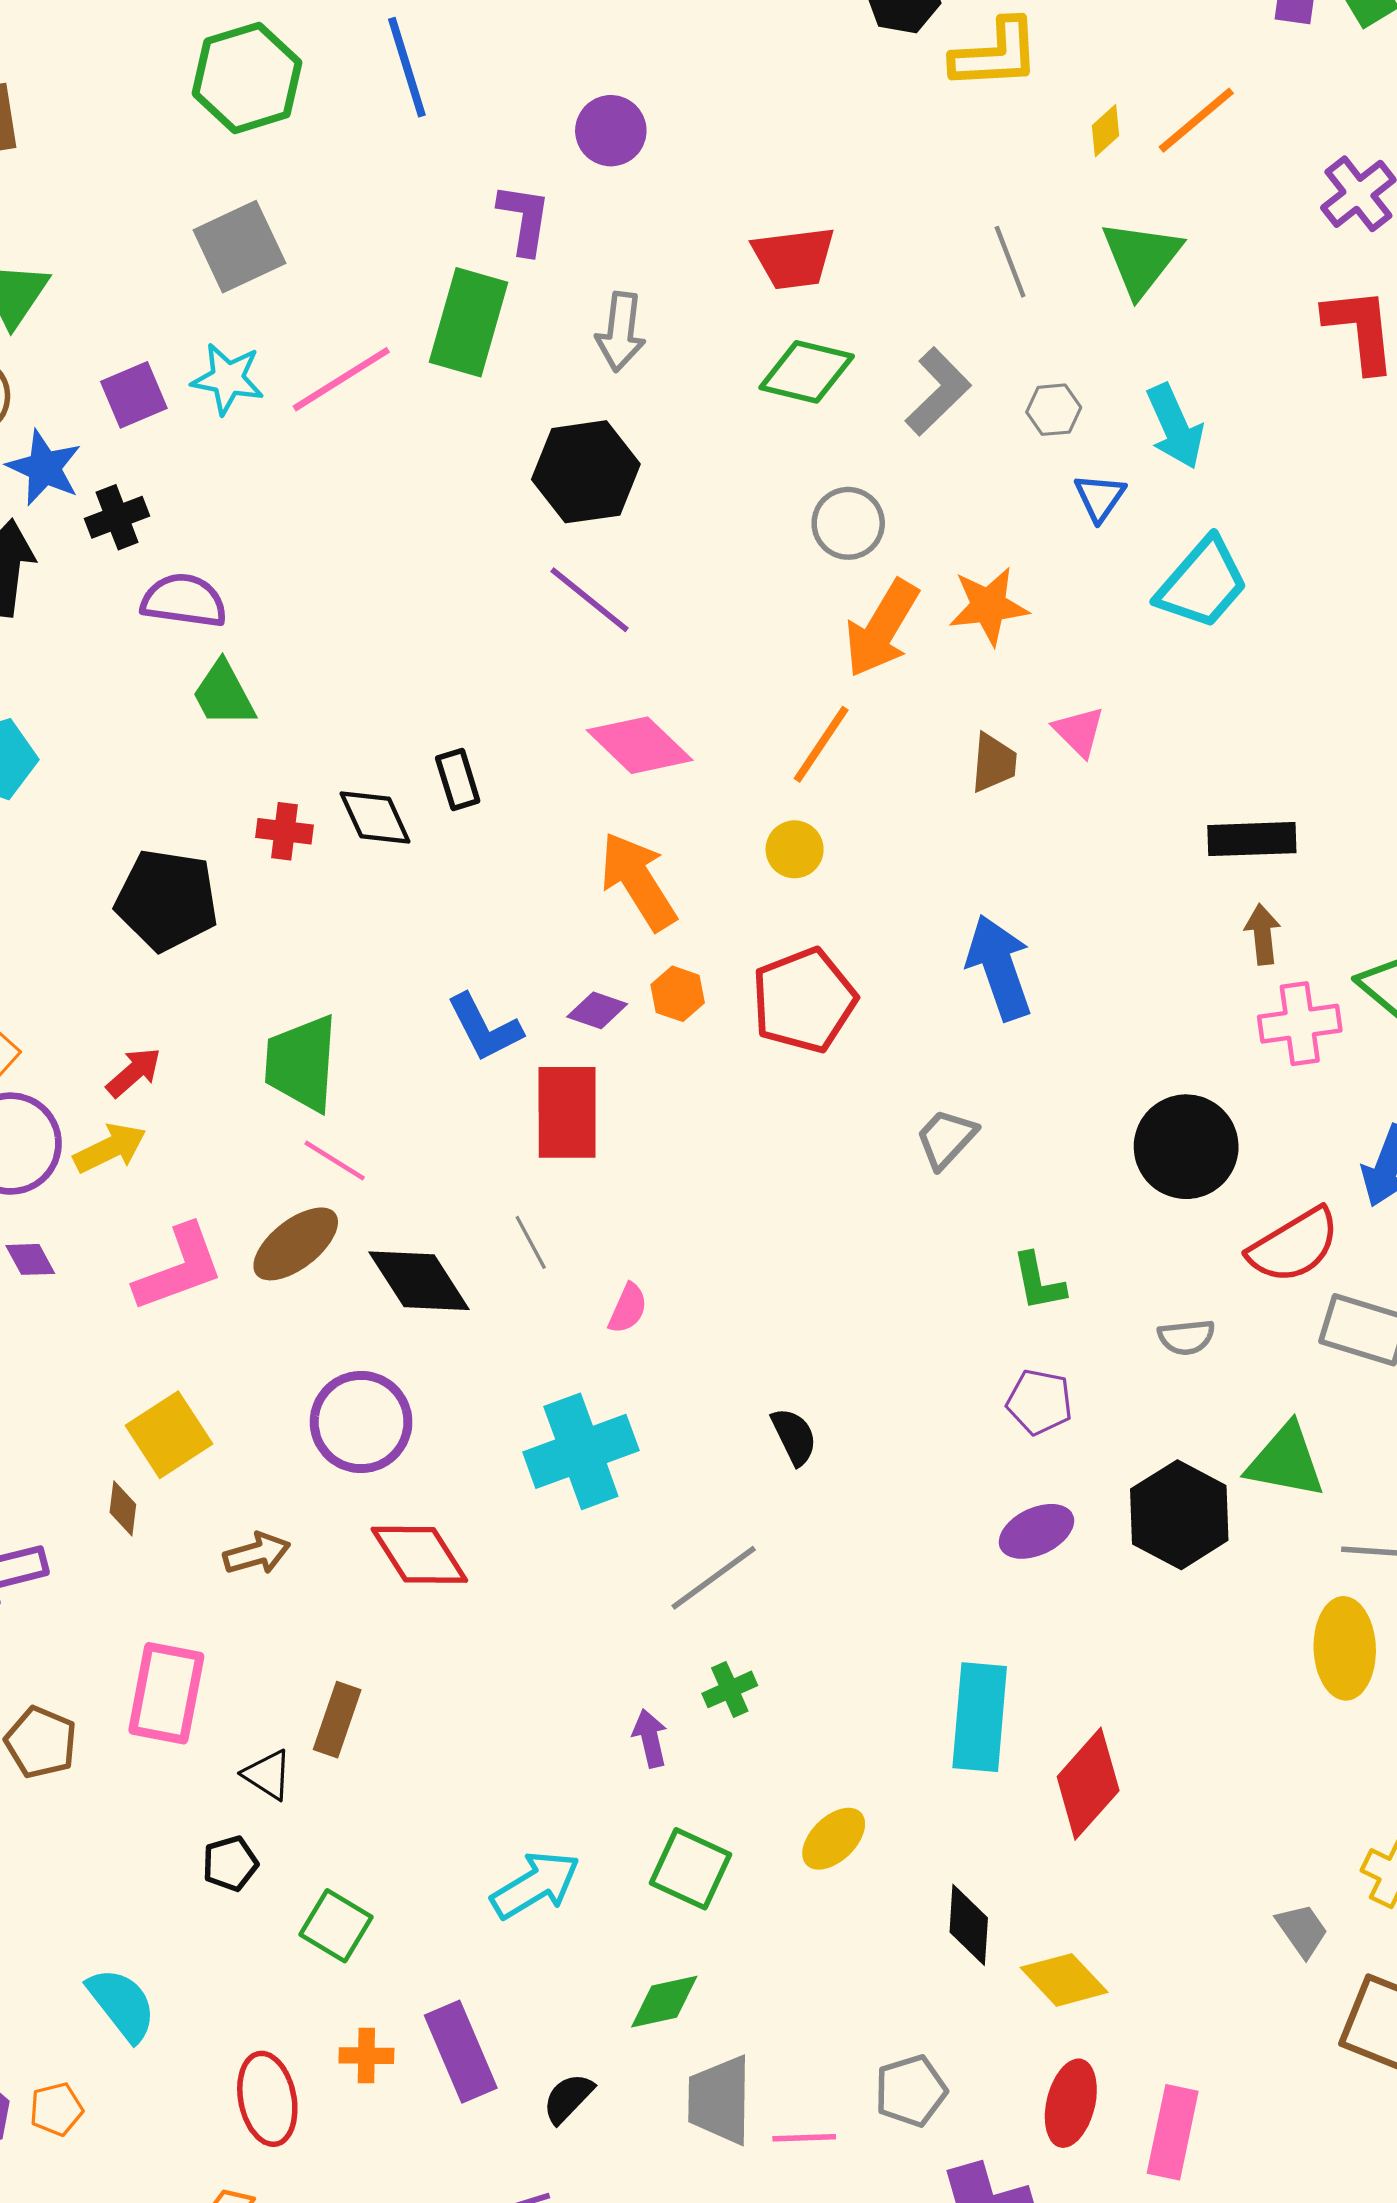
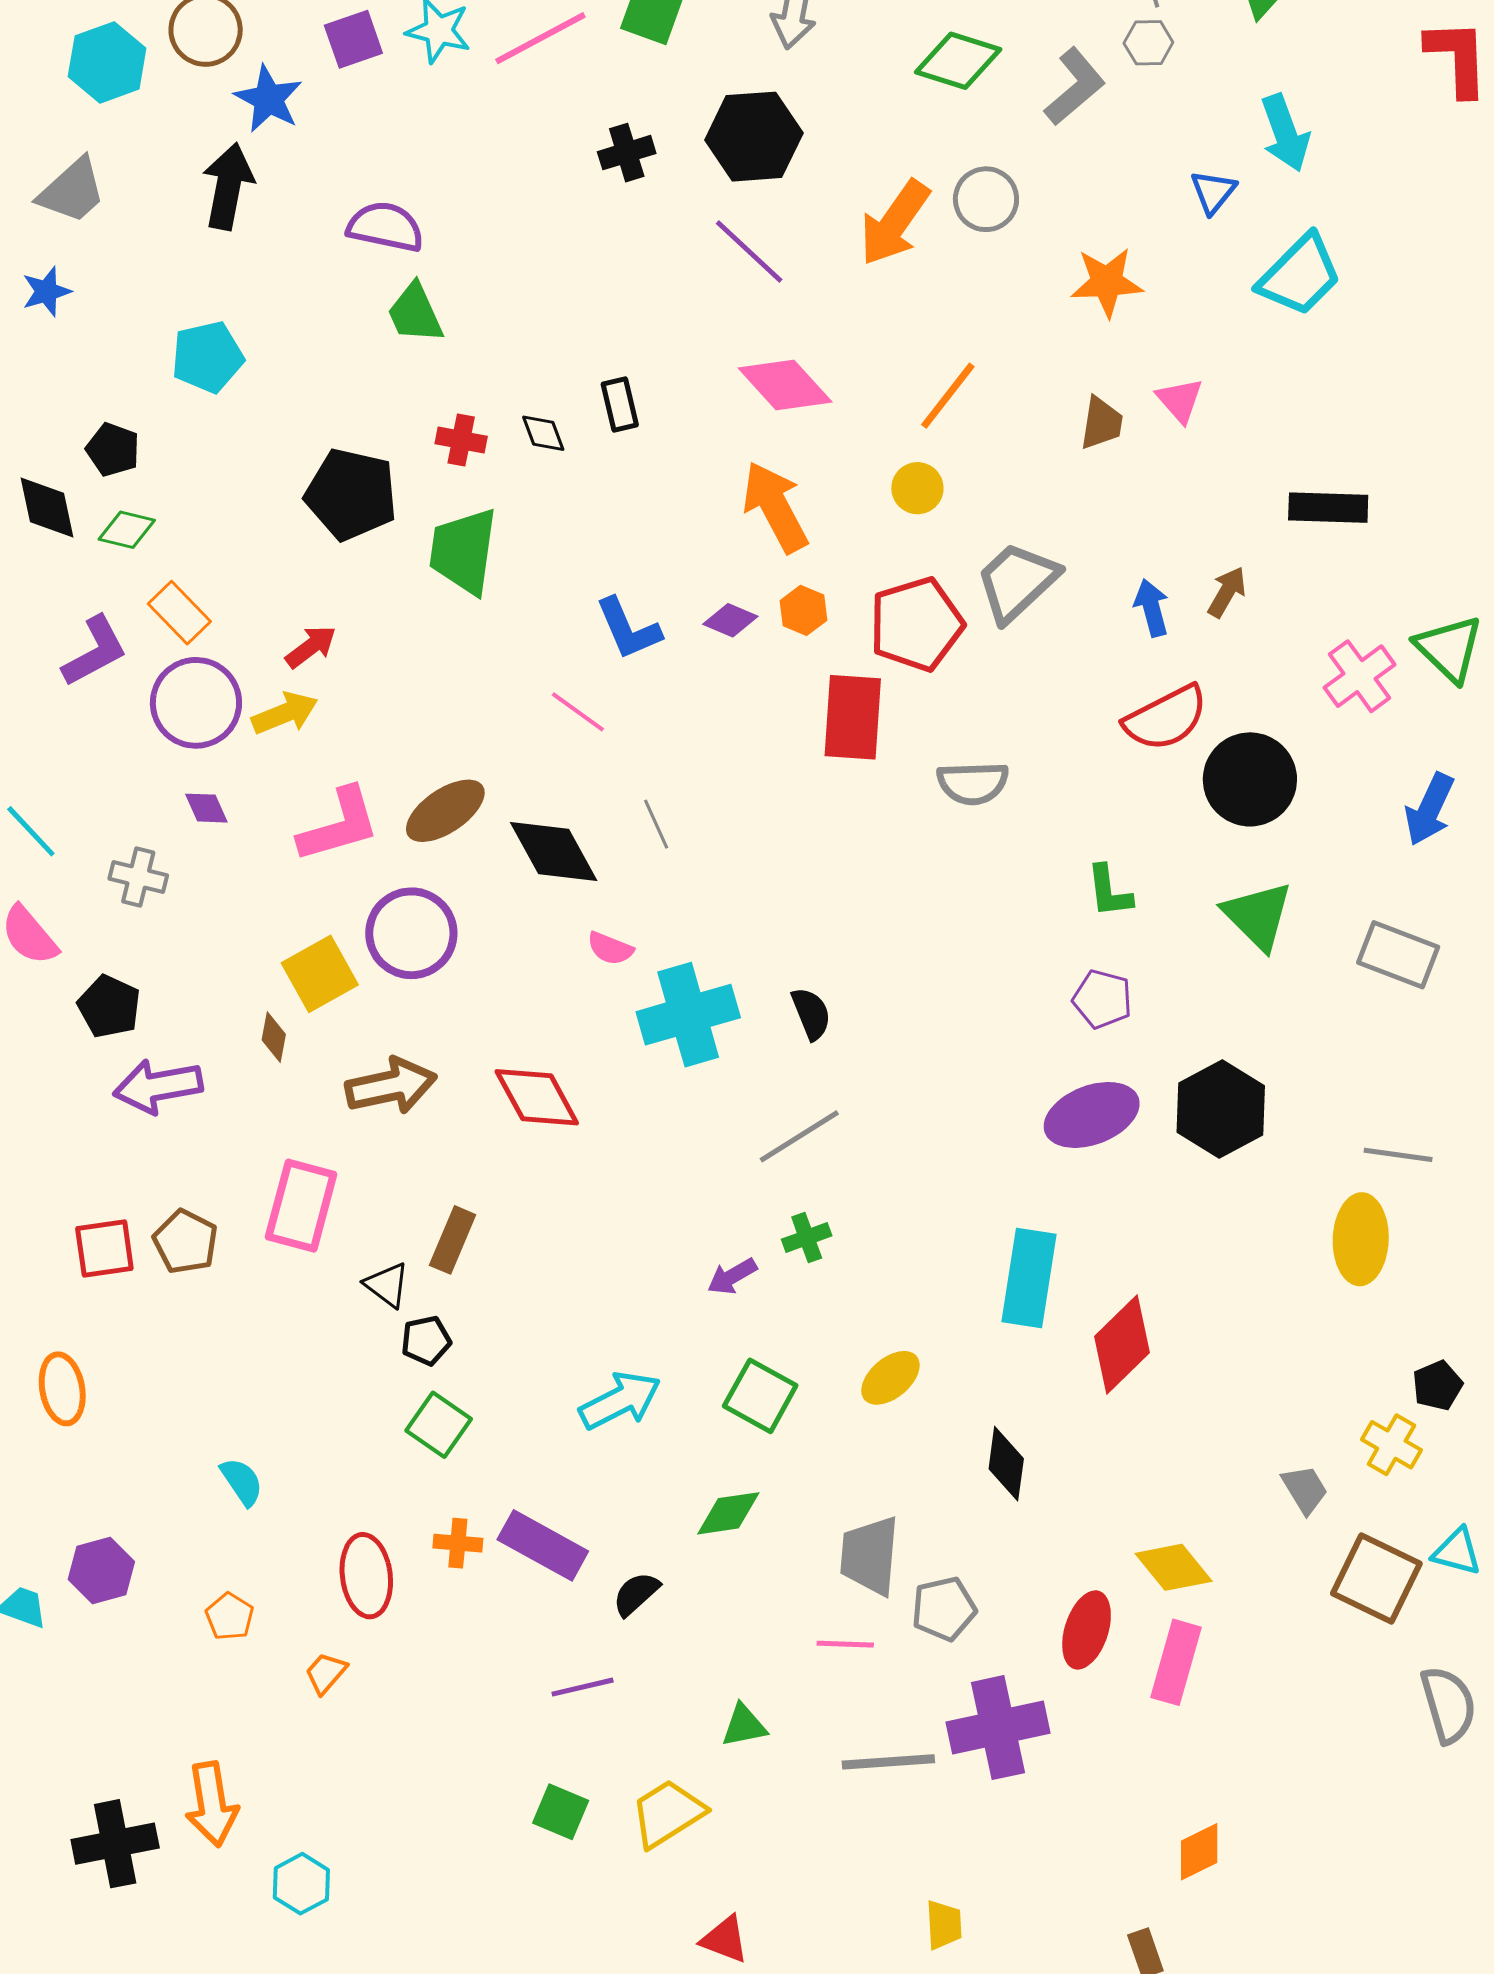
gray hexagon: (1054, 410) -> (1148, 43), moved
black cross: (117, 517) -> (627, 153), moved
orange arrow: (882, 628) -> (895, 223), moved
black diamond: (375, 817) -> (543, 433), size x0.7
brown arrow: (1263, 934) -> (1227, 592), moved, turned 32
blue arrow: (999, 967) -> (1152, 608), moved, size x0.6
pink cross: (1300, 1024) -> (1360, 676), turned -32
green trapezoid: (301, 1063) -> (463, 551), moved
red rectangle: (567, 1112) -> (853, 717), moved
gray trapezoid: (946, 1139) -> (1017, 582), moved, size x1.5
pink line: (335, 1161) -> (578, 712), moved
red semicircle: (1294, 1246) -> (1166, 718), moved
pink semicircle: (628, 1308) -> (610, 948), moved, turned 84
gray semicircle: (1186, 1337) -> (973, 783), moved, size x1.4
purple circle: (361, 1422) -> (411, 933), moved
black semicircle: (794, 1436) -> (811, 1014), moved
green triangle: (1286, 1461) -> (1258, 916), moved, turned 30
purple ellipse: (1036, 1531) -> (1092, 1115), size x1.4
brown arrow: (257, 1554) -> (391, 1086), size x1.5
purple arrow: (650, 1738) -> (732, 1276), turned -111
black pentagon: (230, 1864) -> (426, 1341), moved
yellow diamond: (1064, 1980) -> (1174, 1567), moved
cyan semicircle: (122, 2004) -> (242, 1482), size x0.7
purple rectangle: (461, 2052) -> (543, 1545), turned -42
gray trapezoid: (720, 2100) -> (870, 1556), moved
orange pentagon: (56, 2109) -> (230, 1617), moved, turned -30

